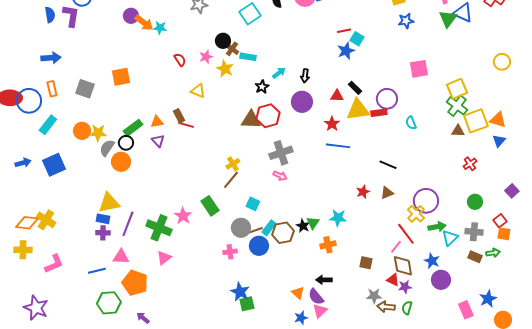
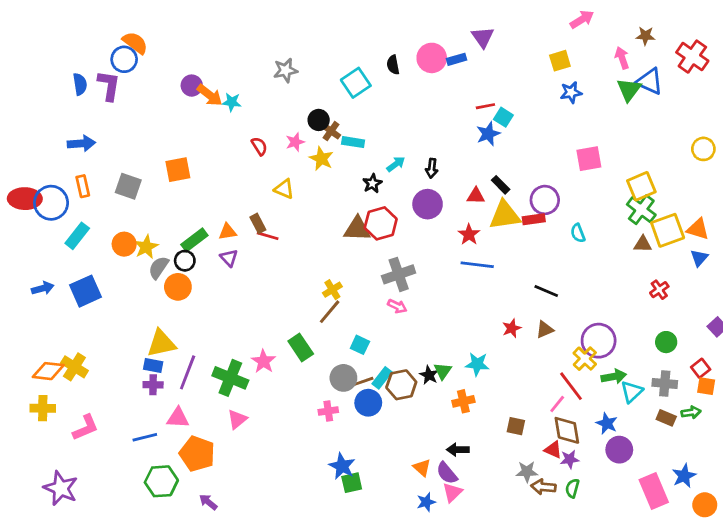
yellow star: (98, 133) -> (146, 247), turned -30
pink rectangle: (466, 310) -> (654, 491), size x1.4

